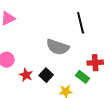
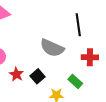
red cross: (95, 63) -> (90, 57), moved

